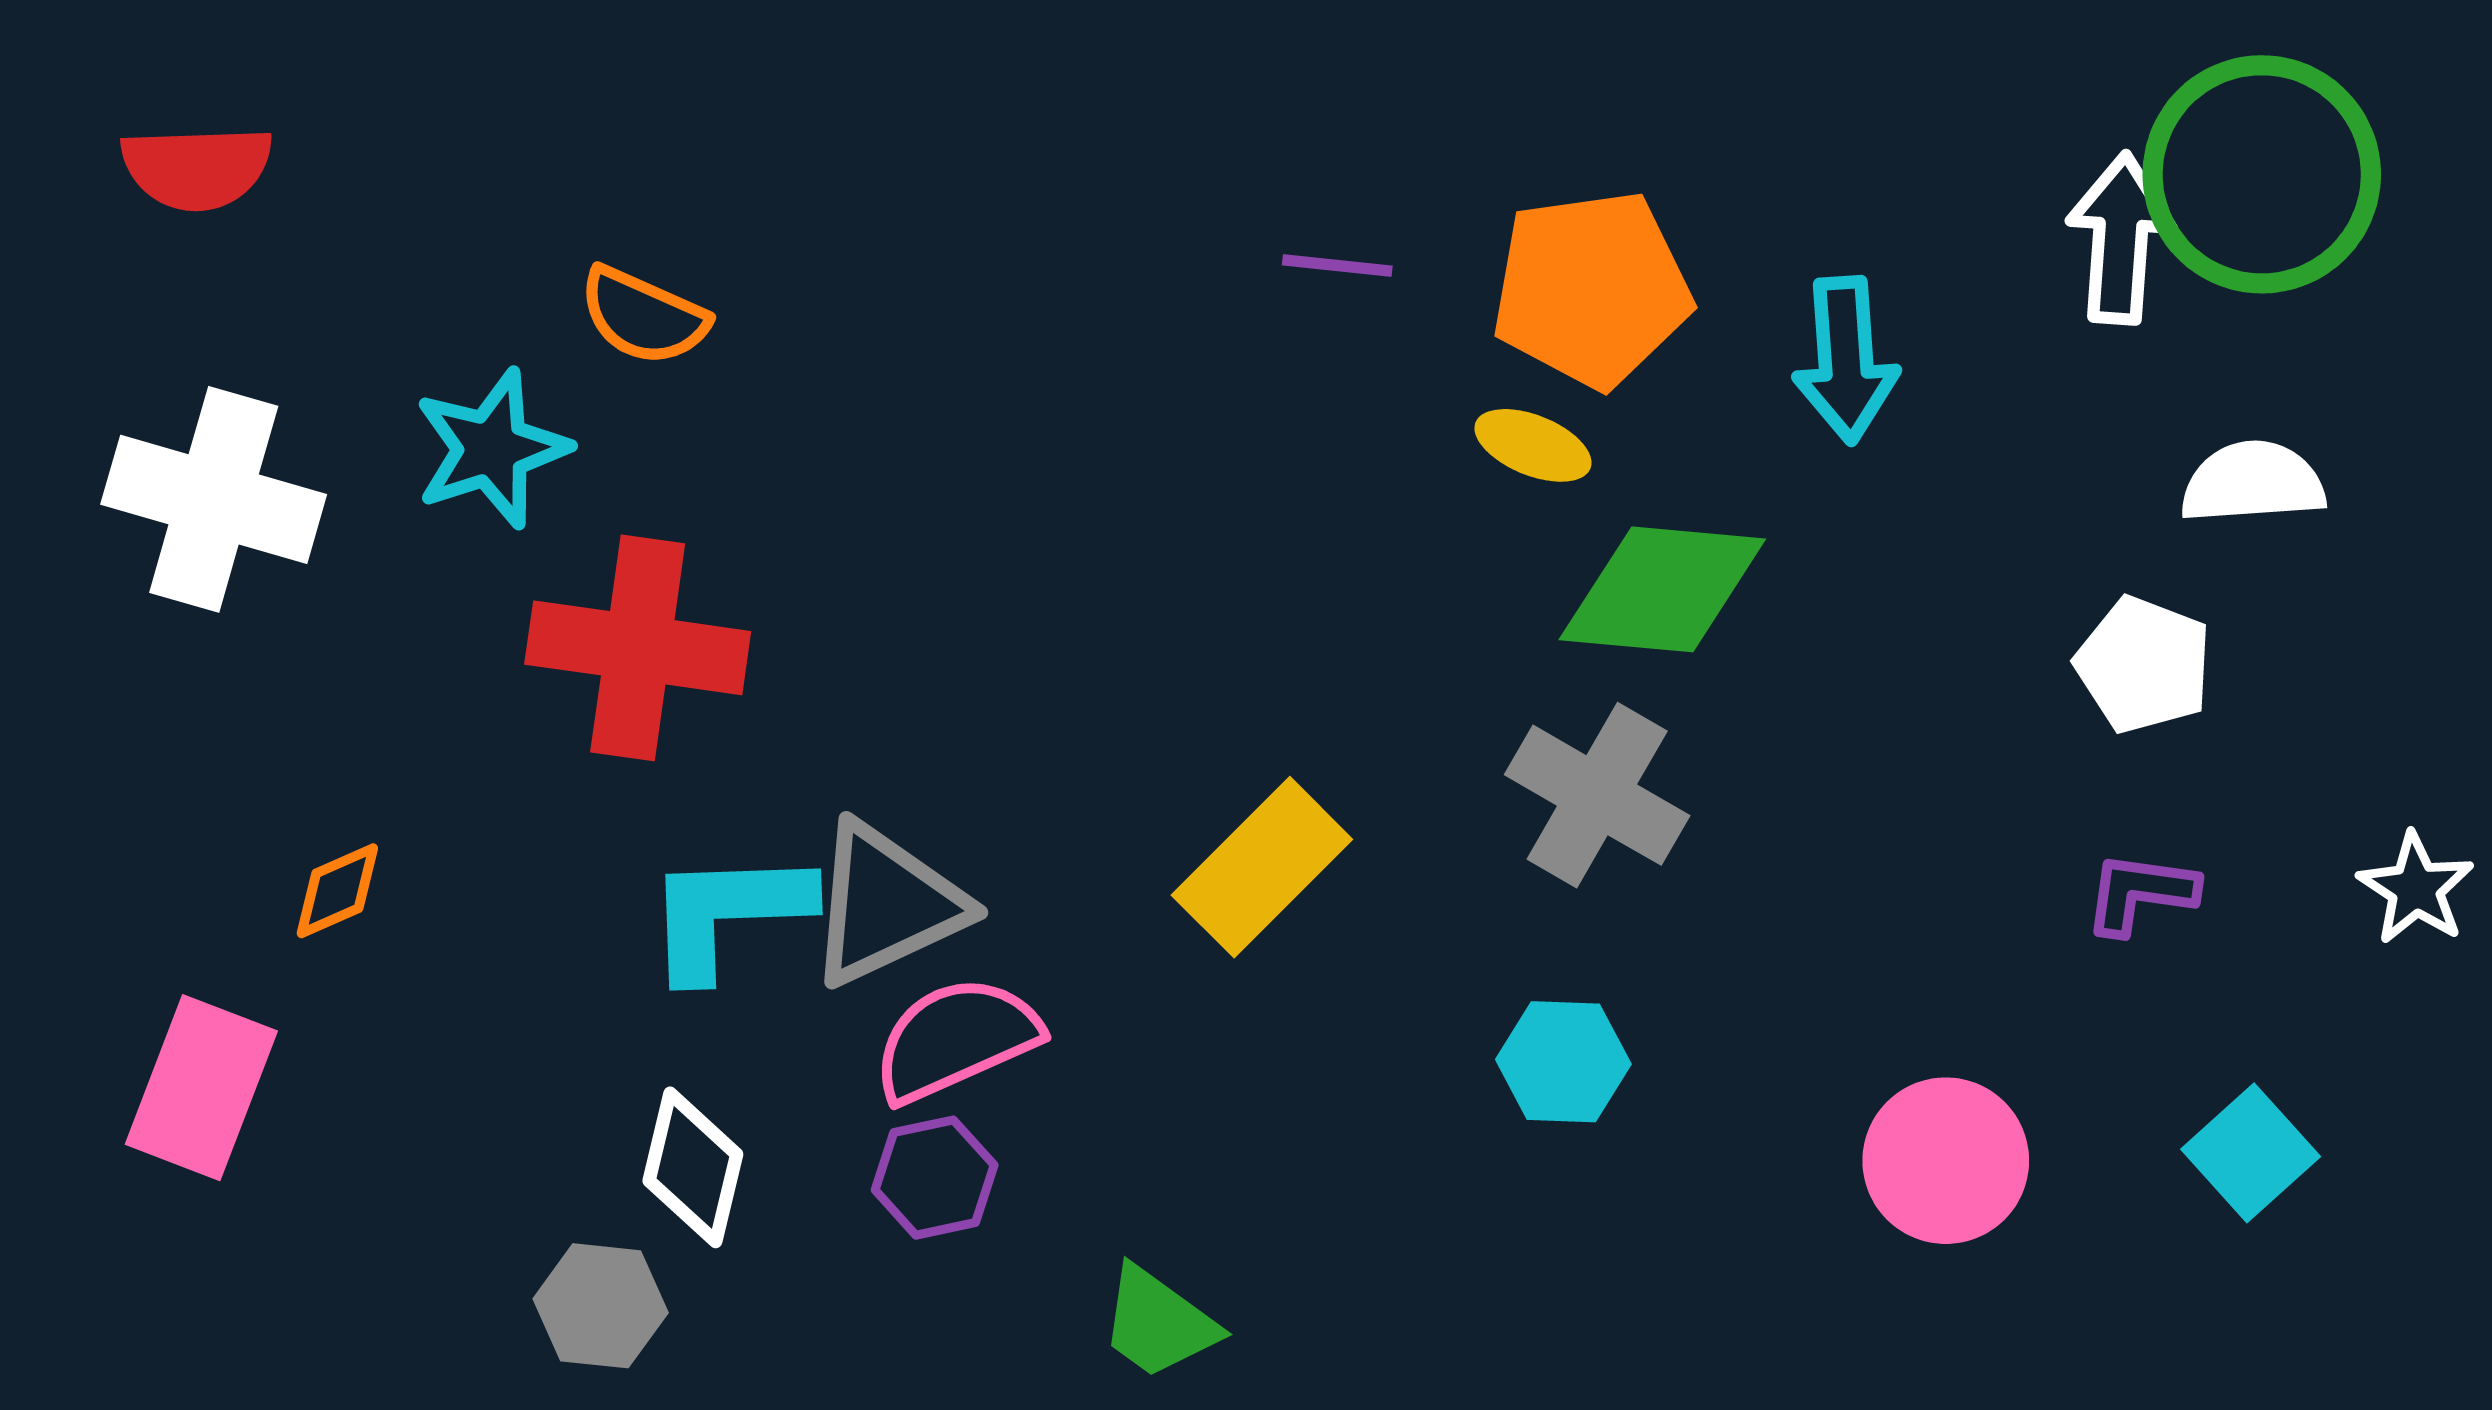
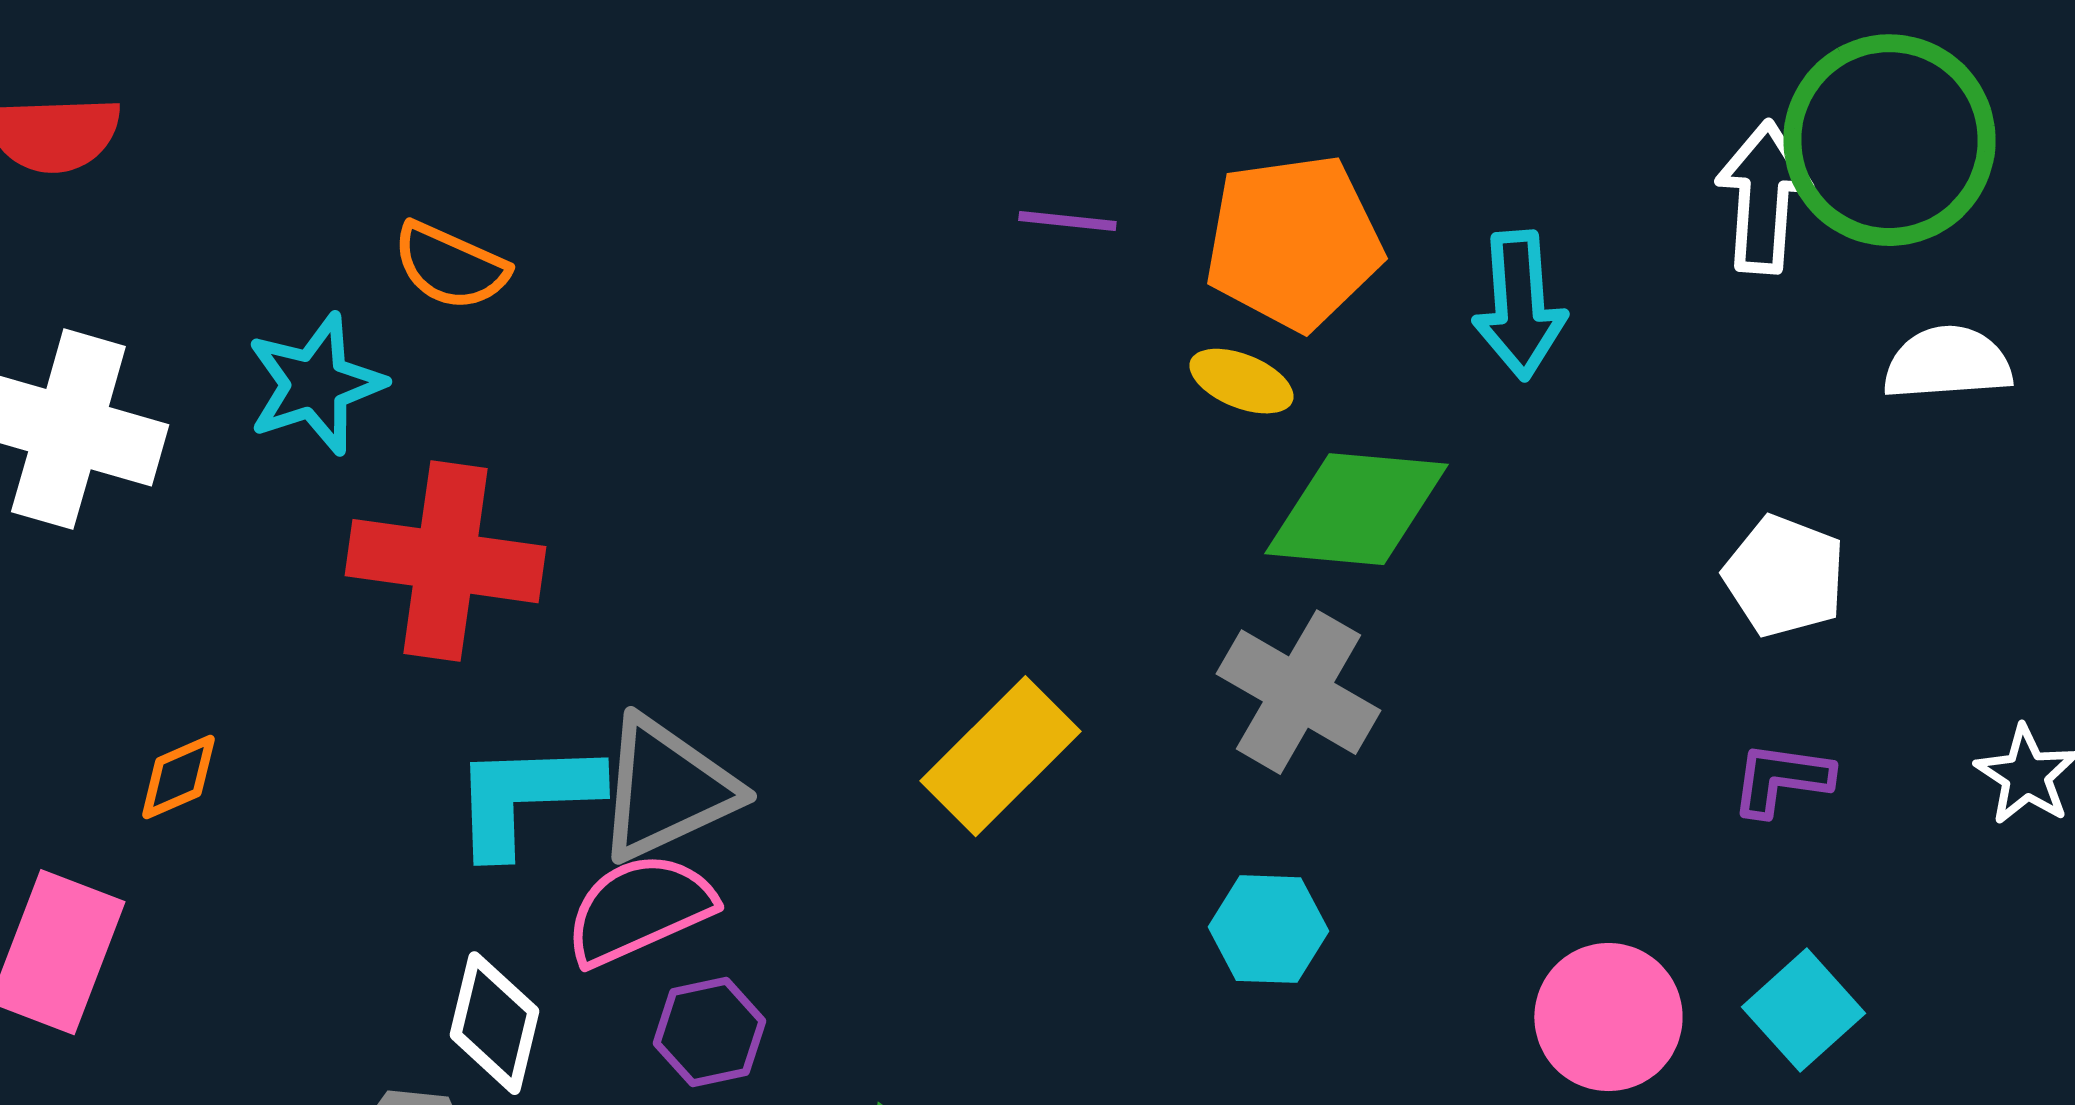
white semicircle: (2253, 483) -> (1947, 363), moved
pink semicircle: (956, 1039) -> (639, 909), moved
cyan square: (2251, 1153) -> (1803, 1010), moved

